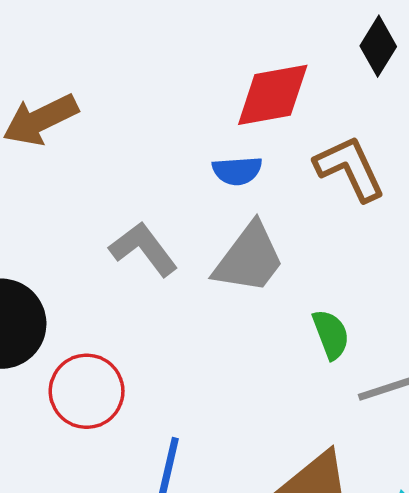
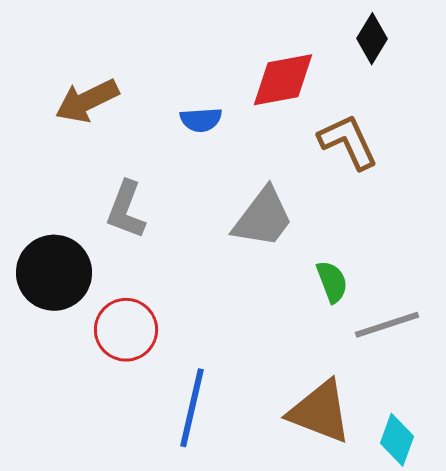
blue semicircle: (237, 171) -> (201, 120), moved
gray L-shape: (144, 249) -> (126, 210), moved, turned -122

